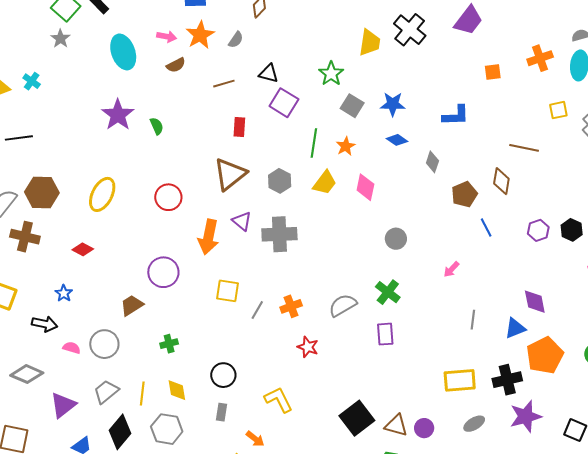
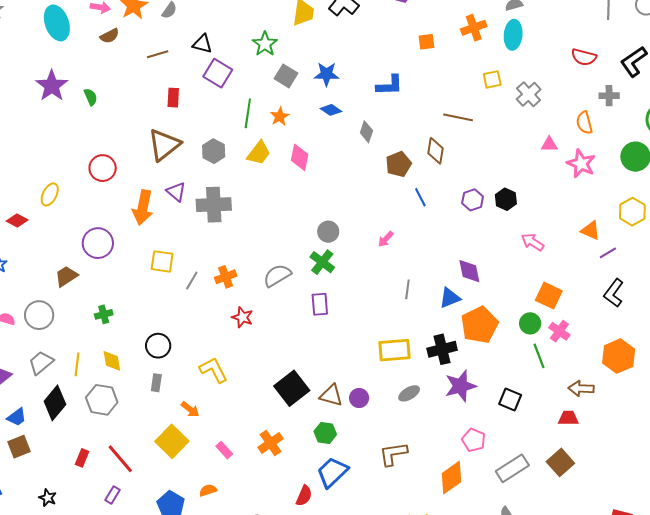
yellow ellipse: (102, 194) -> (50, 194), moved, size x0.7
gray circle: (396, 239) -> (328, 232), moved

